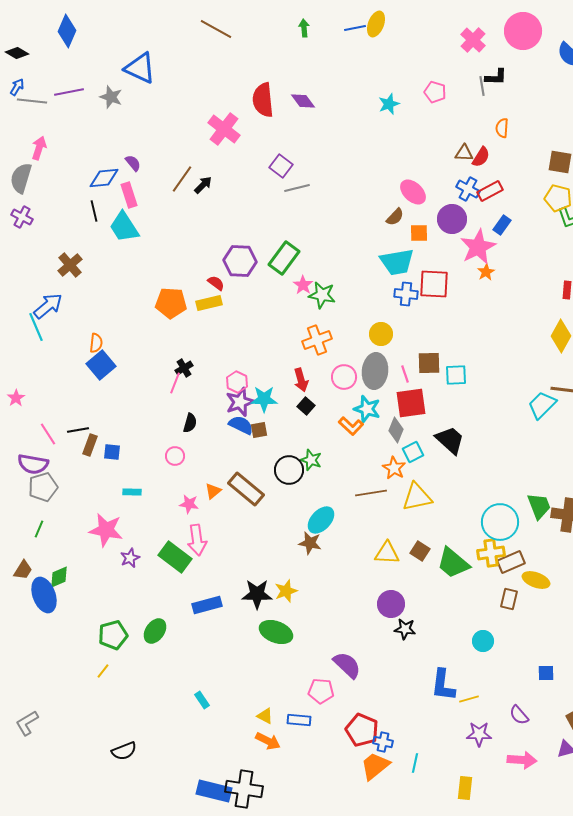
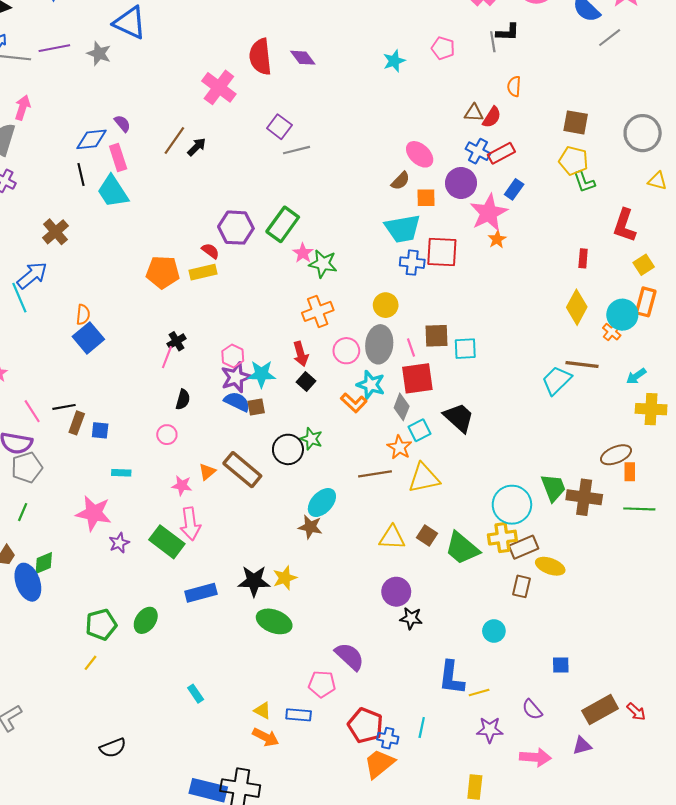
cyan line: (415, 763) -> (422, 728), moved

